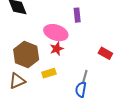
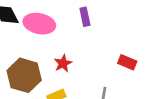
pink ellipse: (56, 33) -> (39, 24), moved

